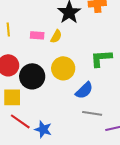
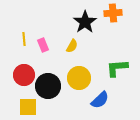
pink rectangle: (37, 35) -> (43, 45), moved, turned 64

